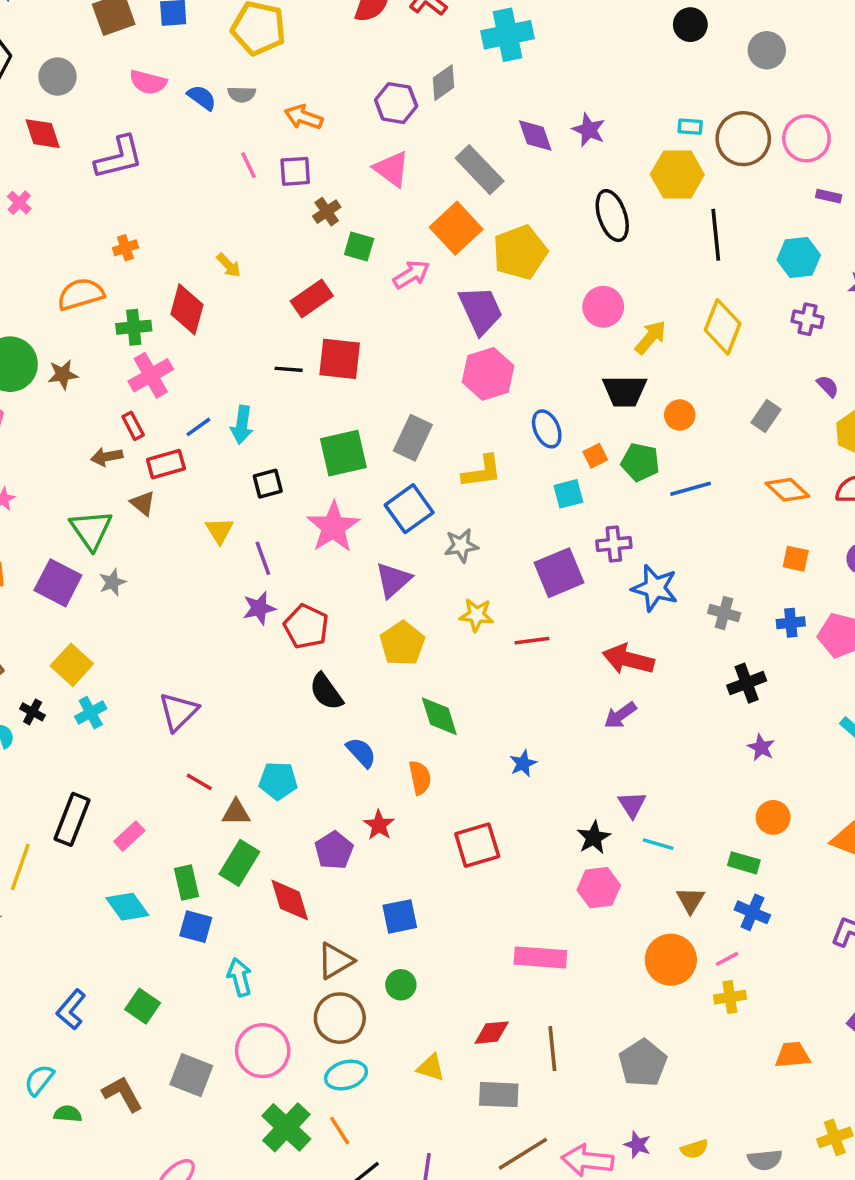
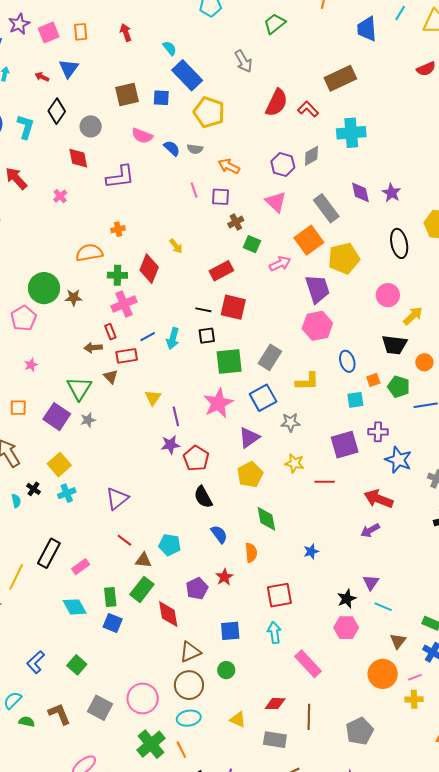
black square: (268, 484) -> (207, 336), moved
pink rectangle: (540, 957) -> (308, 664), turned 36
cyan arrow: (240, 977) -> (274, 633), moved

